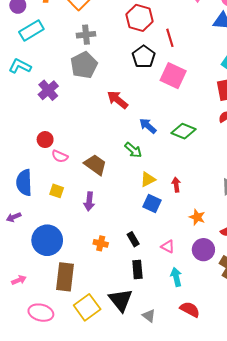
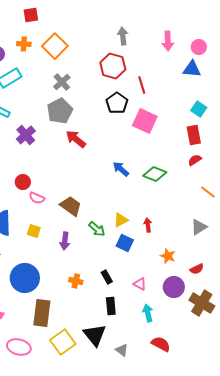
gray cross: (86, 35) -> (62, 82), turned -36
red arrow: (117, 100) -> (76, 139), moved
green arrow: (133, 150) -> (97, 229), moved

